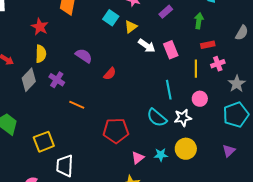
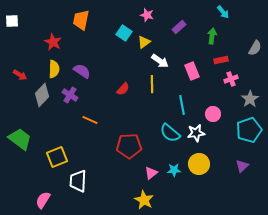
pink rectangle: (171, 50) -> (192, 71), moved
purple semicircle: (84, 56) -> (82, 71), moved
yellow line: (196, 69) -> (152, 84), moved

